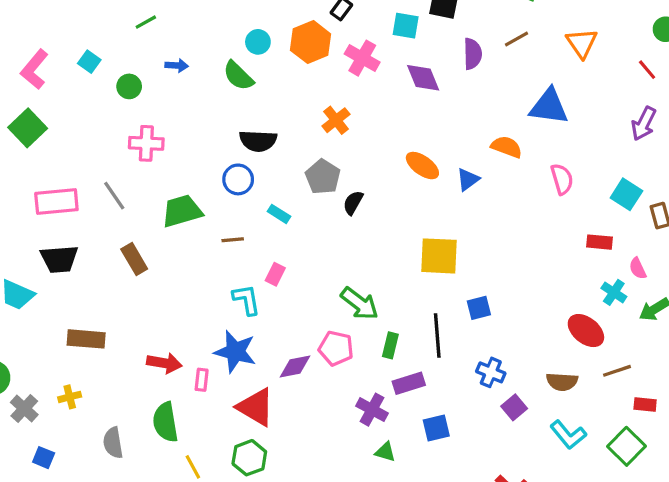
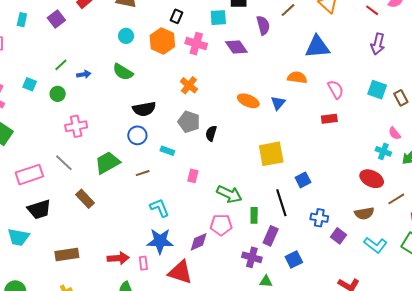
green line: (146, 22) -> (61, 65), moved
cyan circle: (258, 42) -> (126, 36), moved
red rectangle: (599, 242) -> (329, 119), moved
pink rectangle: (275, 274) -> (193, 176), moved
purple rectangle: (409, 383) -> (271, 236), turned -36

